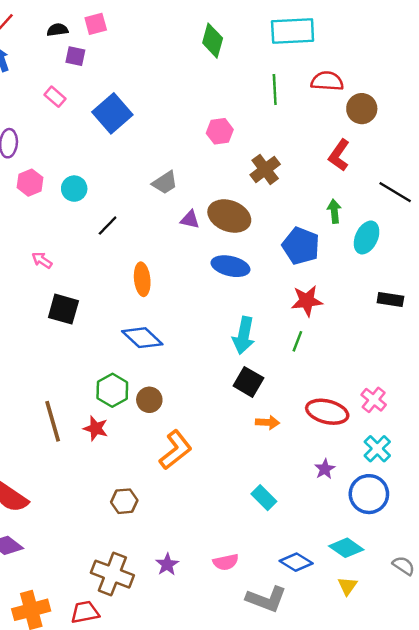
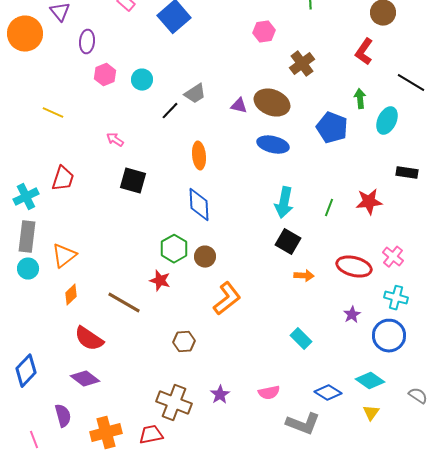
gray trapezoid: (165, 183) -> (195, 94), moved
red star: (307, 301) -> (369, 202), moved
blue diamond: (142, 338) -> (199, 205), turned 44
brown line: (53, 421) -> (124, 303), moved, turned -44
cyan cross: (377, 449) -> (396, 298), turned -30

